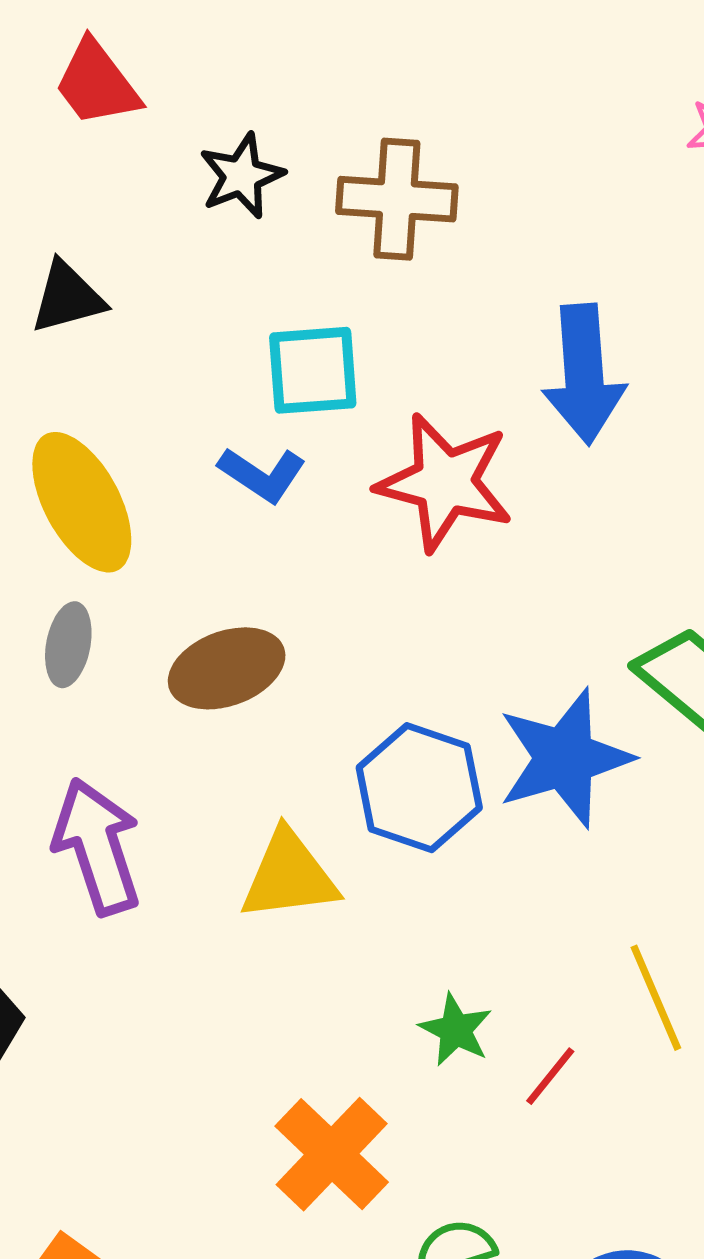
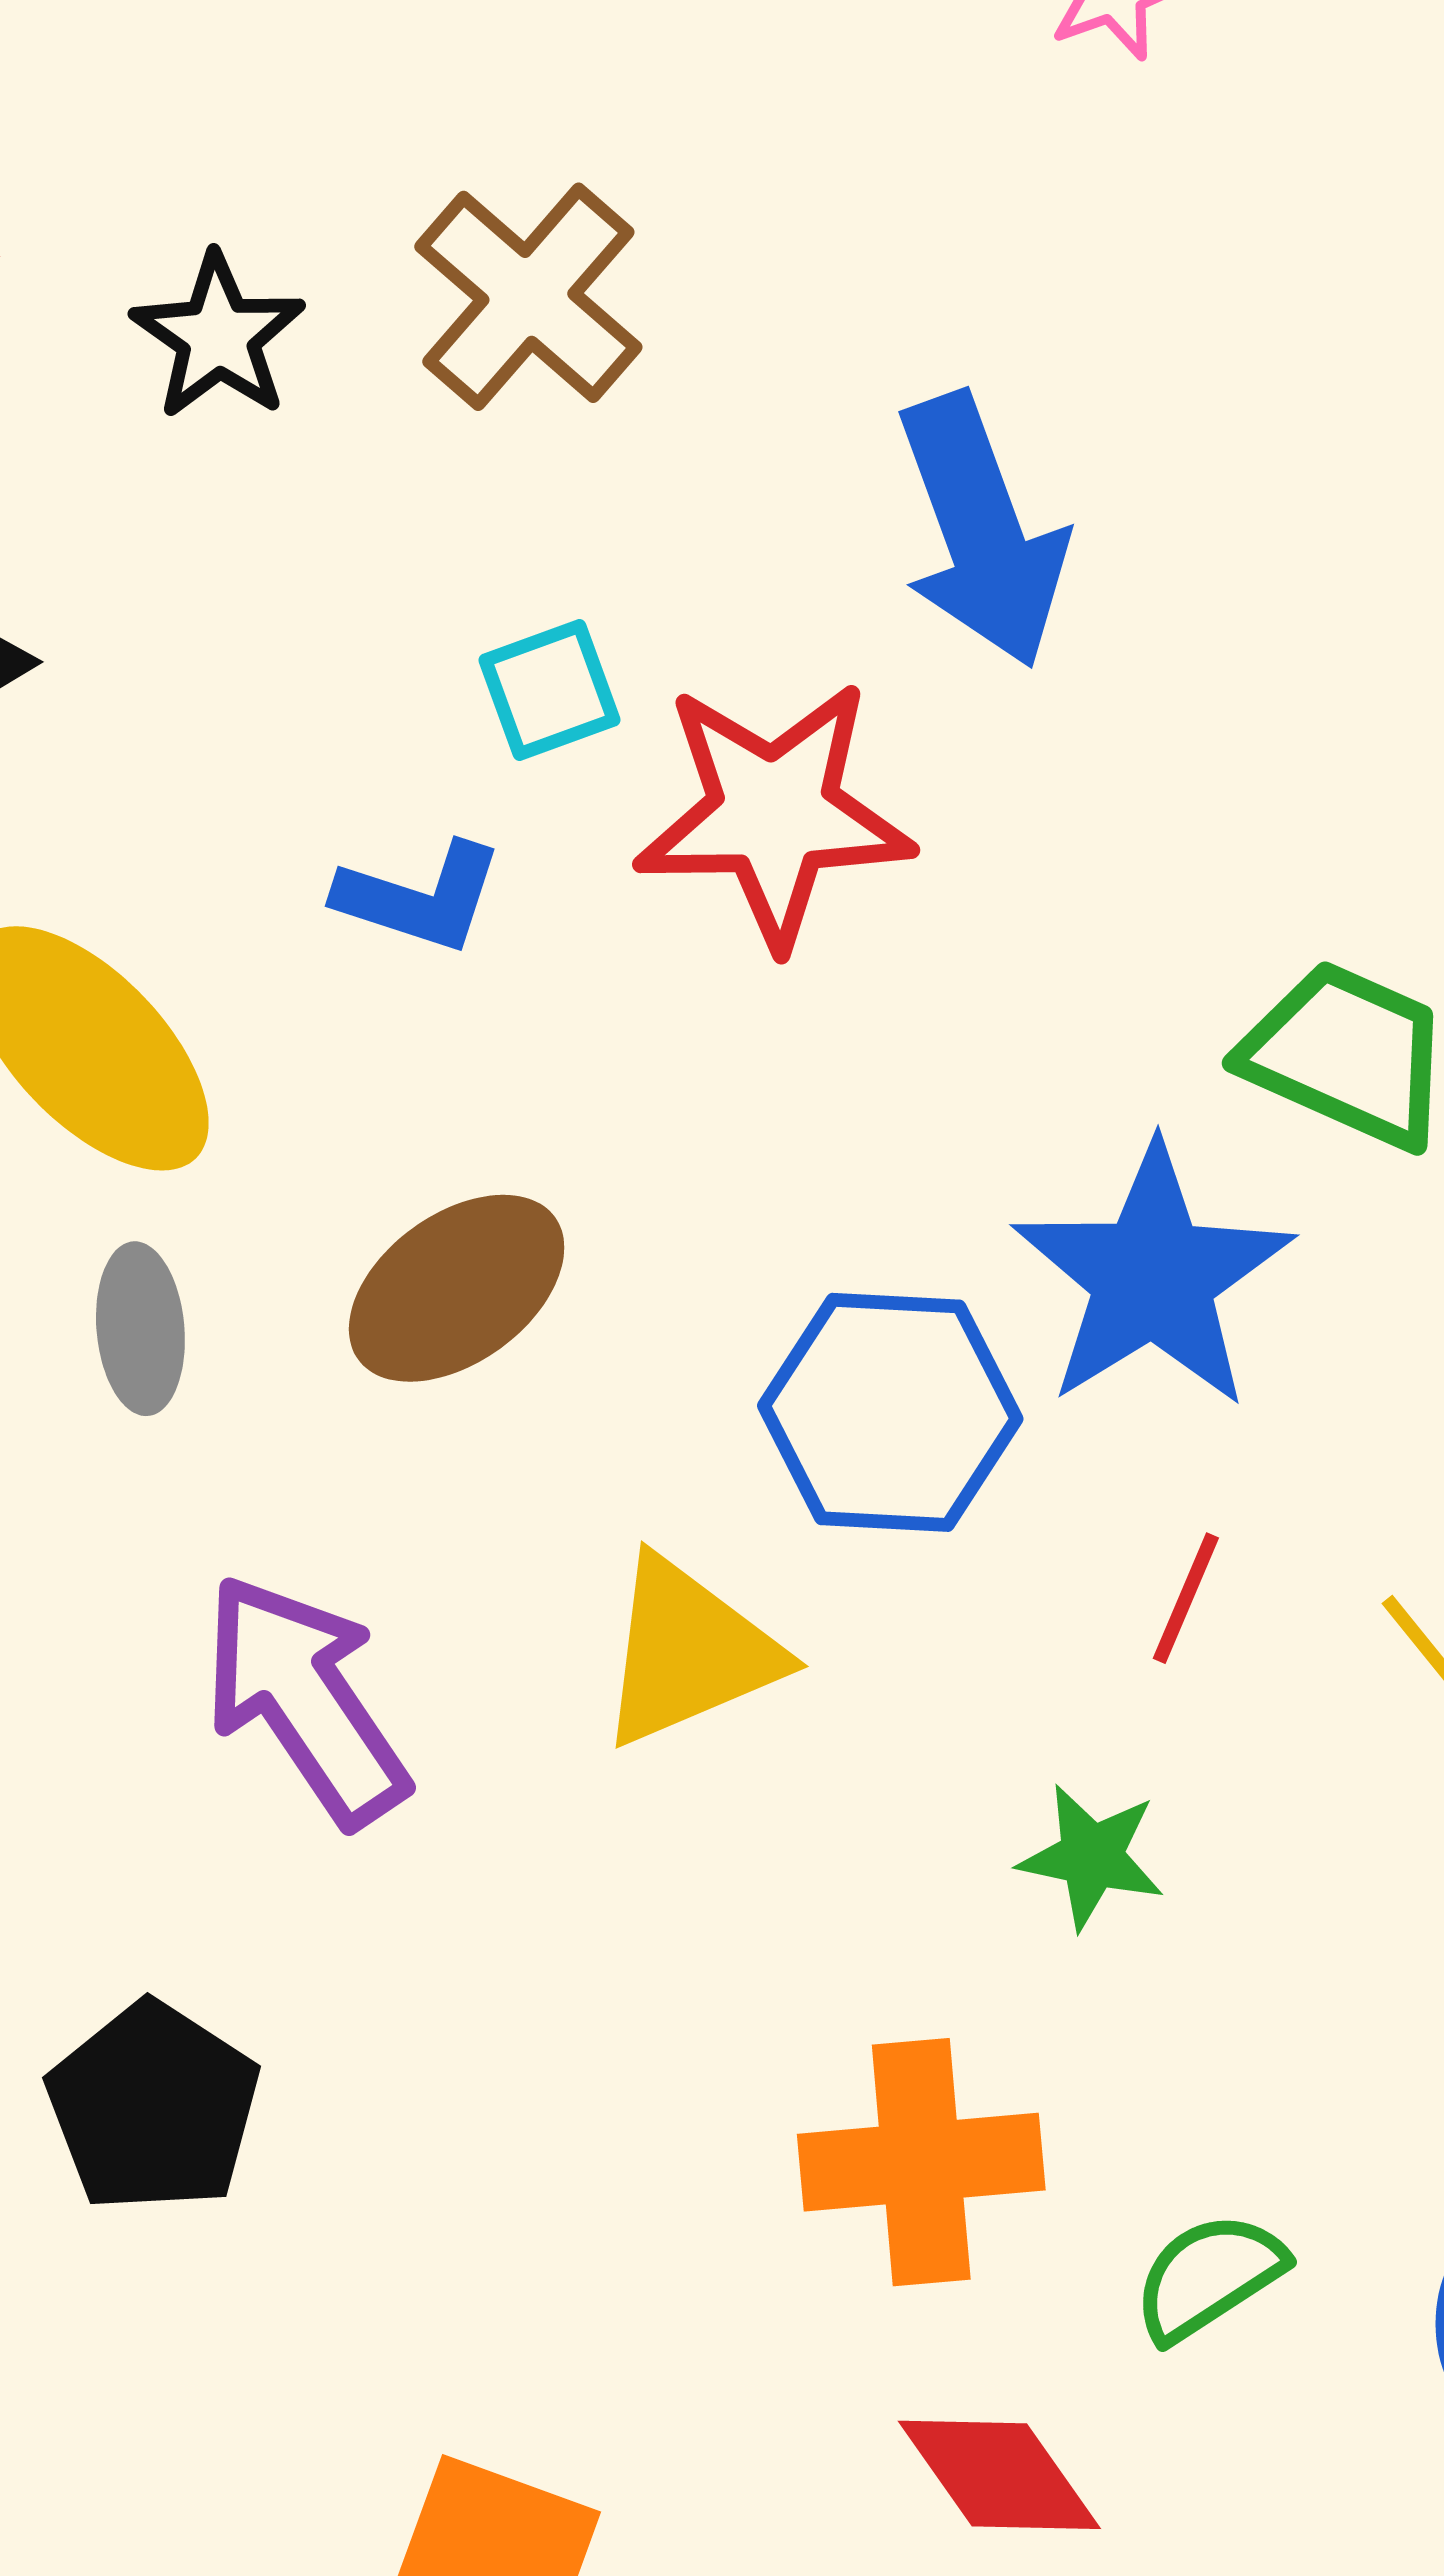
brown cross: (397, 199) -> (528, 297), turned -37
cyan square: (313, 370) -> (549, 690), moved, size x0.7
red line: (550, 1076) -> (1186, 1598), moved
orange cross: (332, 1154) -> (921, 2162), turned -33

